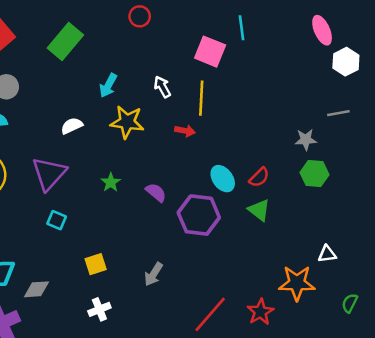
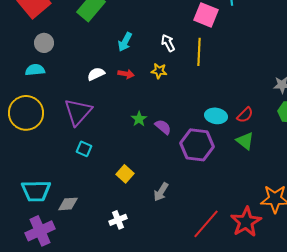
yellow star: (127, 122) -> (159, 71), moved, size x0.6
red arrow: (185, 131) -> (126, 74), moved
cyan ellipse: (223, 179) -> (216, 116), turned -45
green star: (111, 182) -> (139, 119), moved
yellow square: (96, 264) -> (125, 174), moved, turned -30
red star: (260, 312) -> (246, 222), size x1.4

